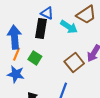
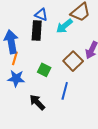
cyan arrow: (69, 27) -> (64, 26), turned 114
green square: (35, 58) -> (44, 70), moved

